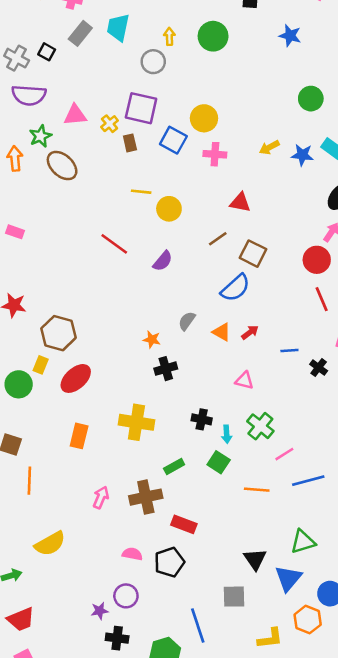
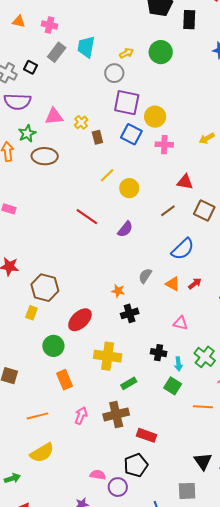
yellow arrow: (169, 36) -> (126, 53), turned 64
purple square: (141, 108) -> (127, 103), moved
brown ellipse: (62, 166) -> (45, 156), turned -40
yellow line: (141, 192) -> (107, 175), turned -49
brown square: (253, 254) -> (204, 210), moved
red ellipse: (76, 378) -> (80, 320), moved
pink triangle: (244, 381) -> (180, 323), moved
green circle: (19, 384) -> (53, 346), moved
orange rectangle: (79, 436) -> (65, 380), moved, turned -36
green rectangle: (174, 467) -> (129, 383), moved
orange line: (29, 481) -> (38, 416), moved, turned 75
pink semicircle: (132, 554) -> (98, 475), moved
purple circle: (126, 596) -> (118, 487), moved

